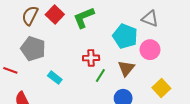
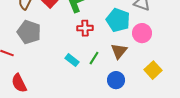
red cross: (91, 58) -> (85, 28), moved
cyan rectangle: (55, 78) -> (72, 60), moved

